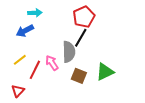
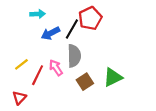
blue arrow: (25, 31) -> (50, 33), moved
black line: (81, 38) -> (72, 29), moved
brown square: (79, 76) -> (85, 82), turned 35

